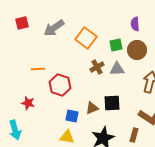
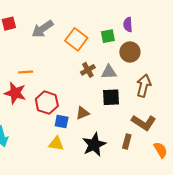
green square: (116, 45) -> (108, 36), moved
red hexagon: (60, 85) -> (47, 103), moved
red star: (28, 103) -> (15, 93), moved, size x1.5
black square: (112, 103) -> (111, 97), moved

